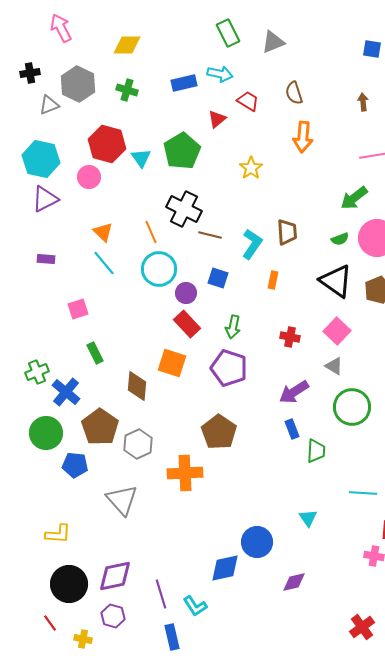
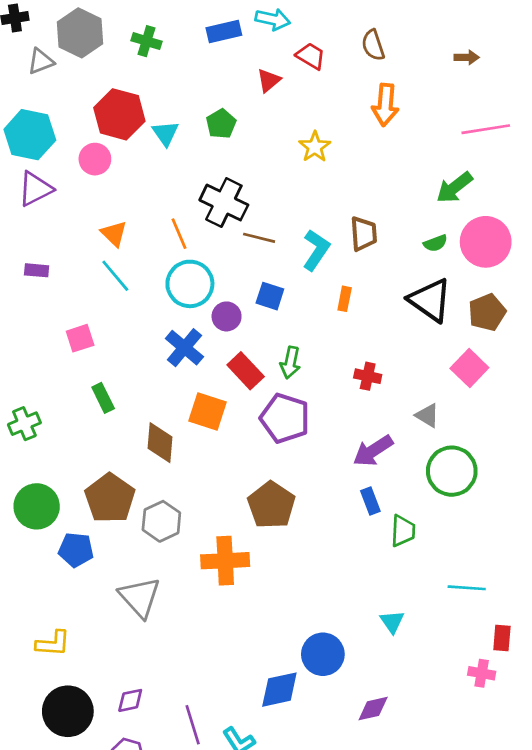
brown arrow: (363, 102) -> (467, 57), turned 96
green pentagon: (182, 151) -> (221, 124), size x0.6
red rectangle: (187, 324) -> (246, 371), moved
pink square: (337, 331) -> (469, 368), moved
blue cross: (66, 392) -> (184, 348), moved
purple diamond: (115, 576) -> (130, 700), size x0.6

